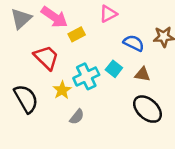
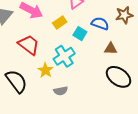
yellow rectangle: (77, 34) -> (60, 23), moved
cyan square: (114, 69) -> (80, 34), moved
gray semicircle: (77, 117) -> (61, 91), turned 48

